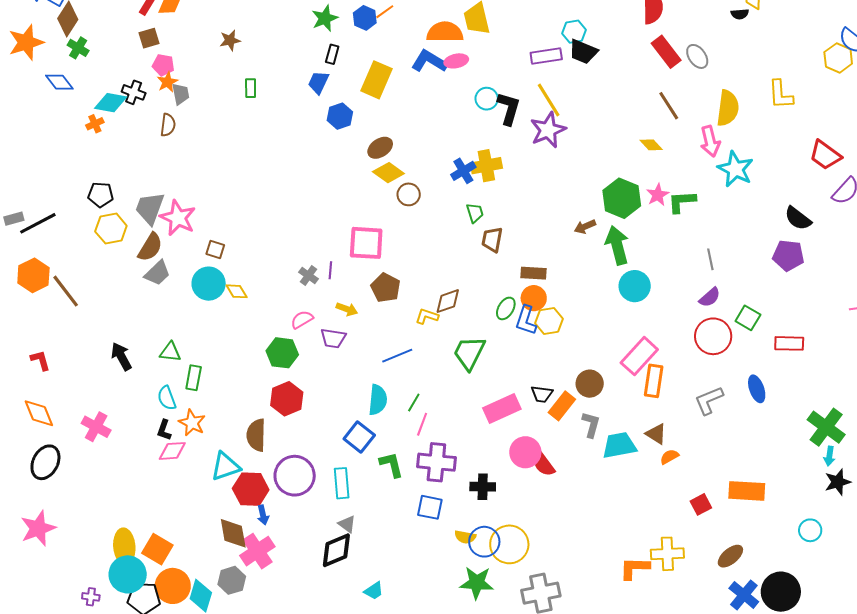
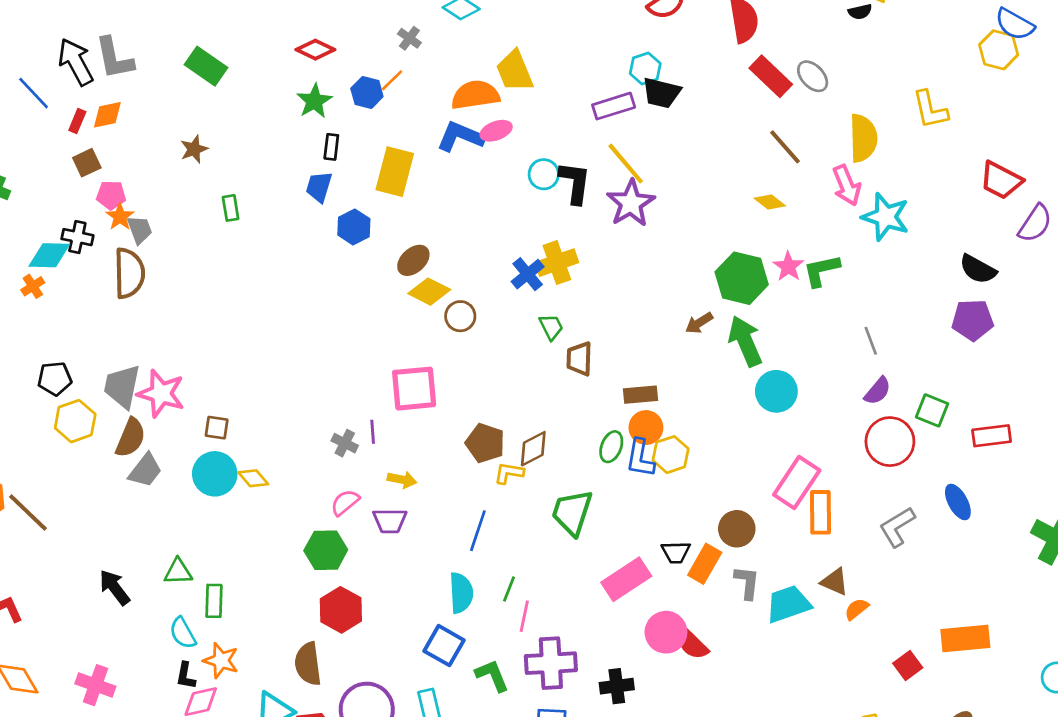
brown semicircle: (168, 125) -> (129, 273), size x1.6
brown pentagon: (386, 288) -> (485, 443), moved
blue line: (397, 356) -> (478, 531), turned -40

